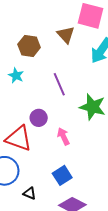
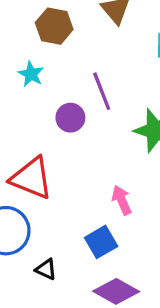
purple circle: (39, 118) -> (70, 118), moved
pink arrow: (63, 136) -> (122, 200), moved

